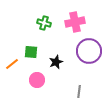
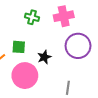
pink circle: (37, 80) -> (25, 76), size x1.6

